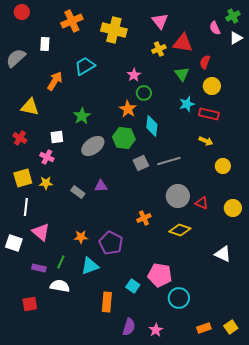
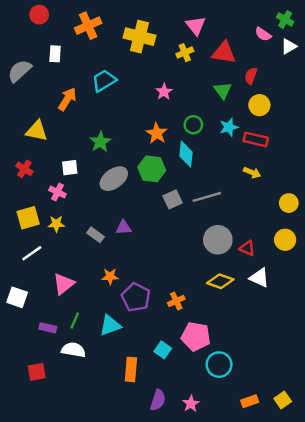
red circle: (22, 12) -> (39, 15), moved
green cross: (233, 16) -> (285, 20), turned -32
pink semicircle: (215, 28) -> (263, 34), turned -32
yellow cross: (159, 49) -> (185, 53), moved
green circle: (144, 93) -> (193, 125), moved
yellow circle: (223, 166) -> (289, 203), moved
white line: (26, 207) -> (32, 253), turned 48
yellow circle: (233, 208) -> (285, 240), moved
orange cross: (144, 218) -> (176, 301), moved
pink triangle: (41, 232) -> (64, 284), moved, turned 42
orange star: (81, 237) -> (110, 276), moved
white triangle: (223, 254) -> (259, 278), moved

